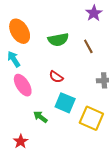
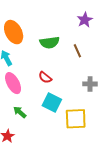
green arrow: (40, 117) -> (20, 112), moved
yellow square: (91, 118) -> (76, 119), turned -30

